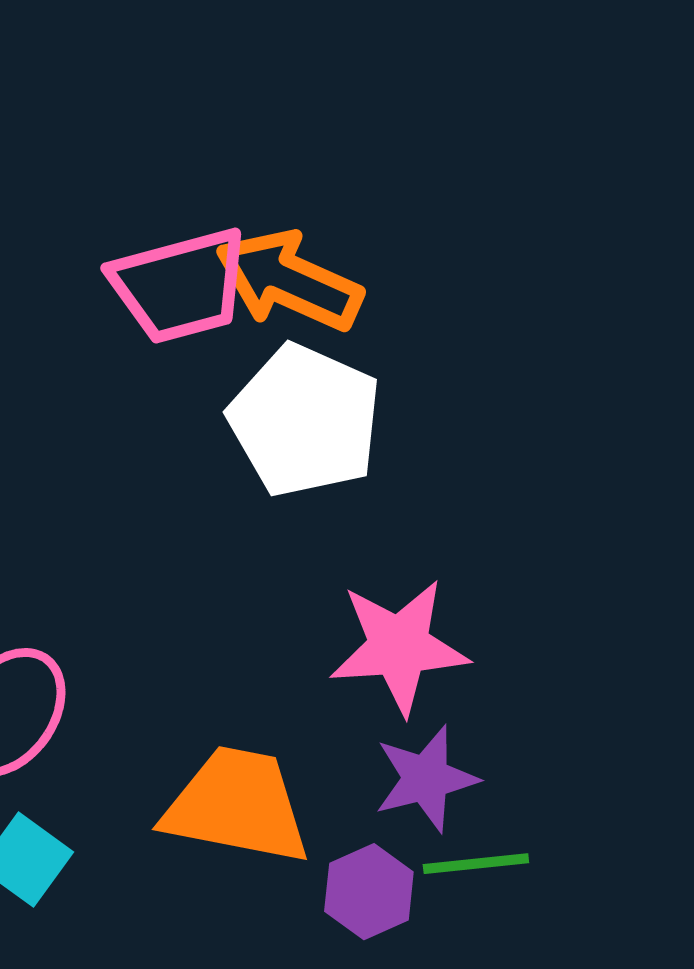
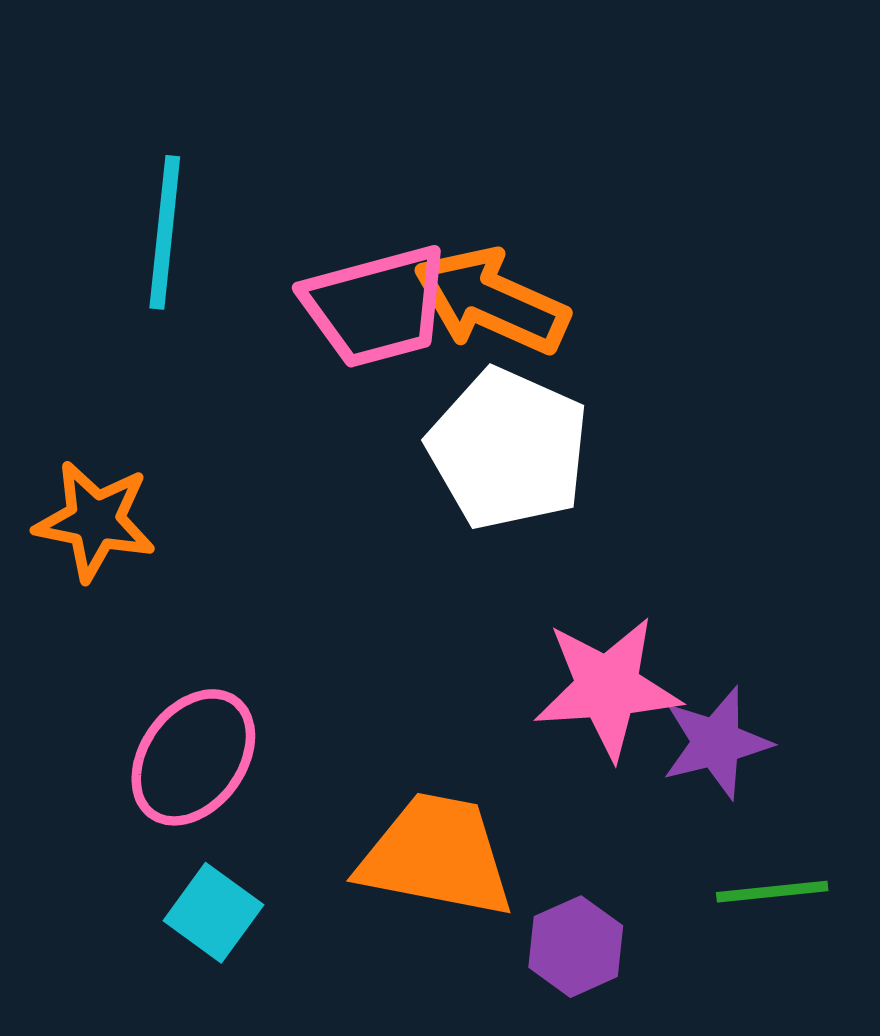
purple star: (426, 779) -> (716, 743), moved
green line: (476, 864) -> (772, 892), moved

